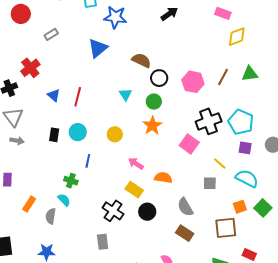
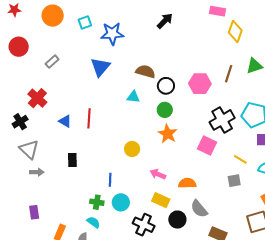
yellow diamond: (237, 37) -> (235, 31), turned -40
cyan triangle: (126, 94) -> (133, 97), moved, turned -40
cyan circle: (78, 132) -> (121, 202), moved
gray semicircle: (185, 207) -> (199, 209), moved

